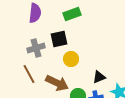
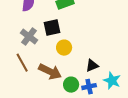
gray cross: (36, 48) -> (29, 37), turned -36

